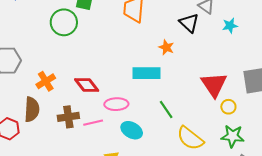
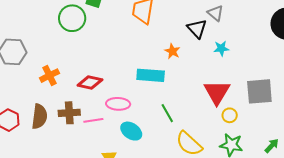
cyan star: (230, 26) -> (221, 48), moved
red diamond: (87, 85) -> (90, 83), turned -45
brown semicircle: (32, 109) -> (39, 117), moved

